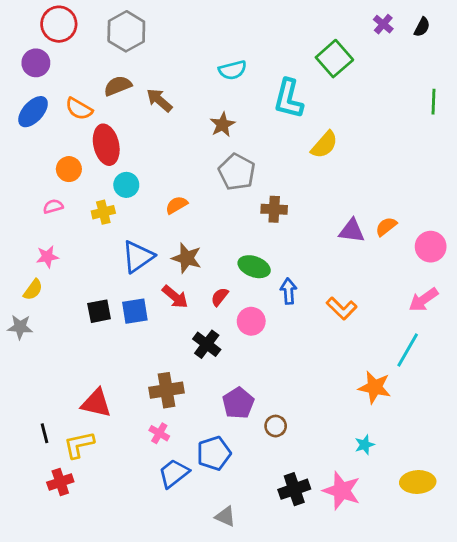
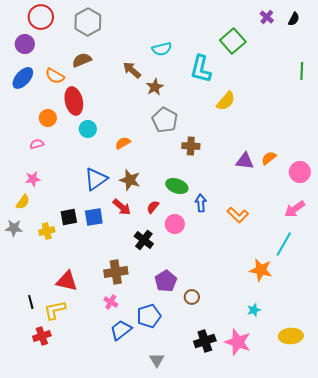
brown arrow: (159, 100) -> (132, 70), moved
yellow cross: (103, 212) -> (47, 231), moved
gray triangle: (225, 516) -> (157, 360), turned 35

